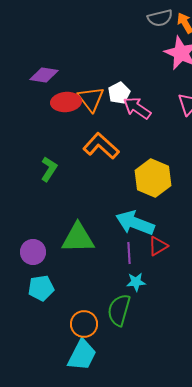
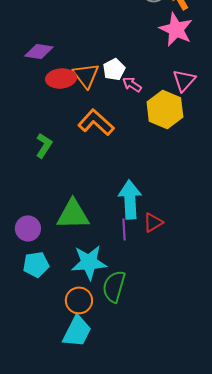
pink arrow: (137, 108) -> (132, 84), size x0.7
yellow hexagon: (153, 178) -> (165, 109), moved
cyan arrow: (135, 223) -> (130, 199), turned 66
cyan star: (136, 282) -> (89, 262), moved, size x1.8

